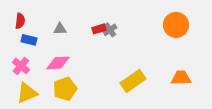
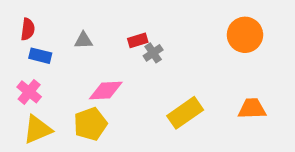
gray cross: (110, 30) -> (153, 53), moved
pink diamond: (58, 63) -> (106, 91), moved

